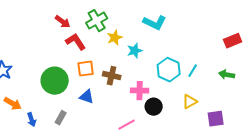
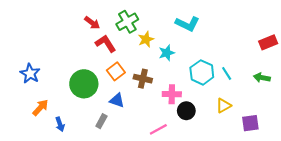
orange square: (86, 69) -> (116, 71), turned -30
cyan line: (193, 71) -> (227, 73), turned -64
orange arrow: (13, 104) -> (40, 108), turned -78
gray rectangle: (61, 118) -> (101, 121), moved

